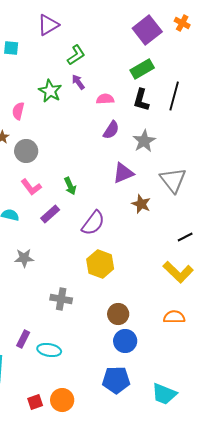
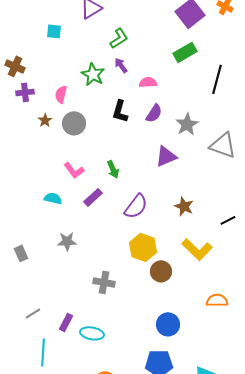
black L-shape: (141, 100) -> (120, 111), moved
gray circle: (26, 151) -> (74, 123), moved
gray triangle: (173, 180) -> (223, 145), moved, turned -32
brown star: (141, 204) -> (184, 206), moved
yellow L-shape: (178, 272) -> (197, 249), moved
brown circle: (118, 314) -> (161, 271), moved

